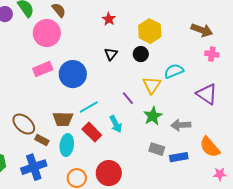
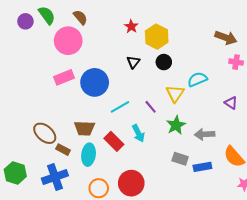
yellow hexagon: (150, 31) -> (157, 37), moved
purple triangle: (207, 94) -> (231, 103), size x0.6
cyan line: (89, 107) -> (120, 107), moved

